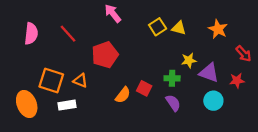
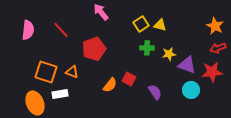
orange star: (218, 29) -> (215, 26), moved
red arrow: (244, 54) -> (218, 48), turned 112
green cross: (172, 78) -> (147, 48), moved
red star: (237, 81) -> (212, 72), size x1.5
orange ellipse: (27, 104) -> (35, 103), moved

